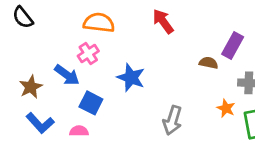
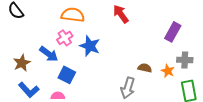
brown semicircle: (209, 63) -> (145, 68), moved
blue star: (131, 78) -> (90, 46), moved
orange star: (226, 108) -> (168, 71), moved

